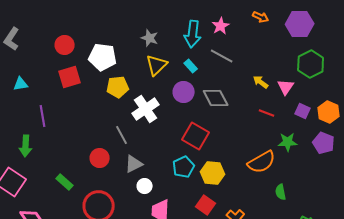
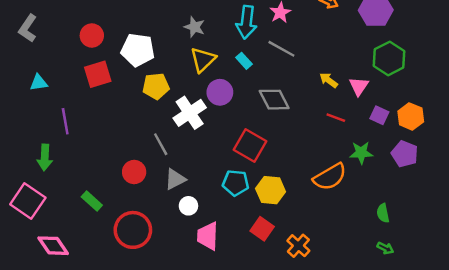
purple circle: (184, 92) -> (220, 92), moved
cyan pentagon: (184, 167) -> (236, 183), turned 30
green semicircle: (281, 192) -> (383, 213), moved

